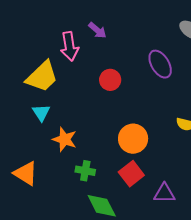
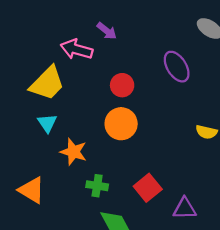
pink arrow: (69, 46) -> (77, 49), turned 116
orange circle: (133, 139) -> (121, 124), moved

